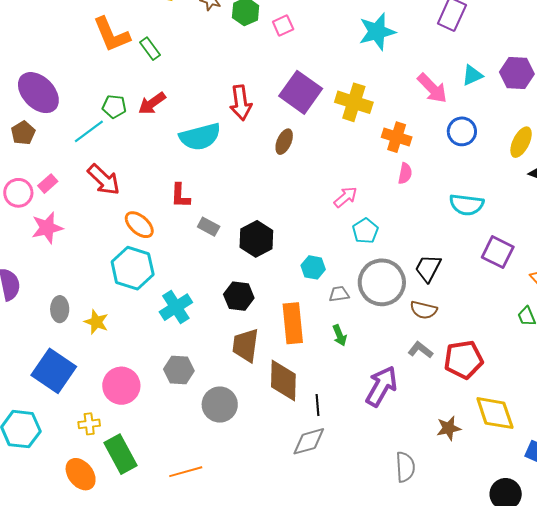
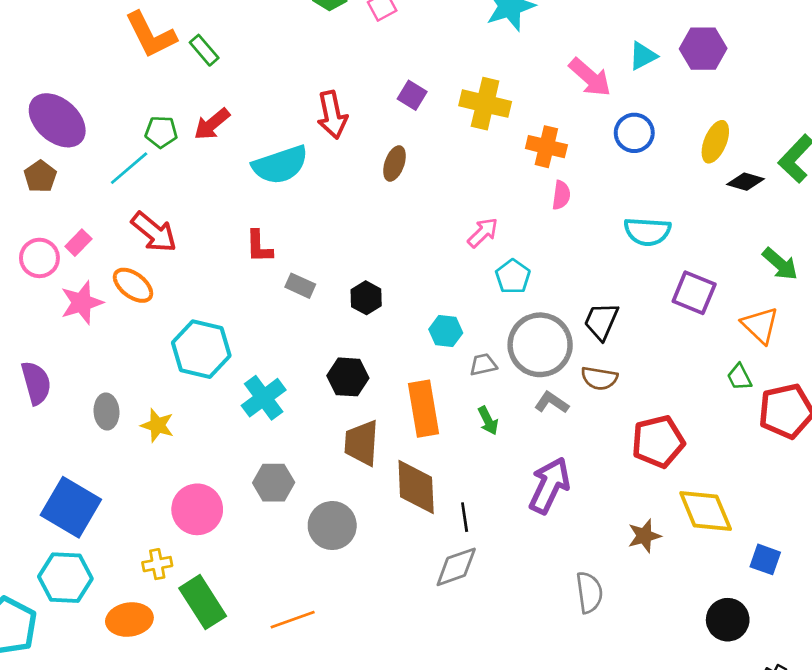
purple square: (301, 92) -> (412, 95), size x0.5
orange ellipse: (139, 225) -> (133, 285), moved
black hexagon: (256, 239) -> (366, 298), size x0.7
gray L-shape: (420, 350) -> (552, 403), moved
blue square: (54, 371) -> (71, 507), moved
orange ellipse: (81, 474) -> (129, 620), moved, turned -56

